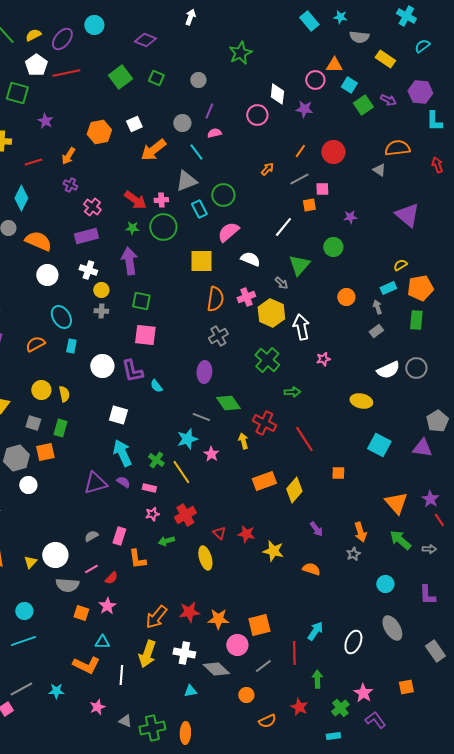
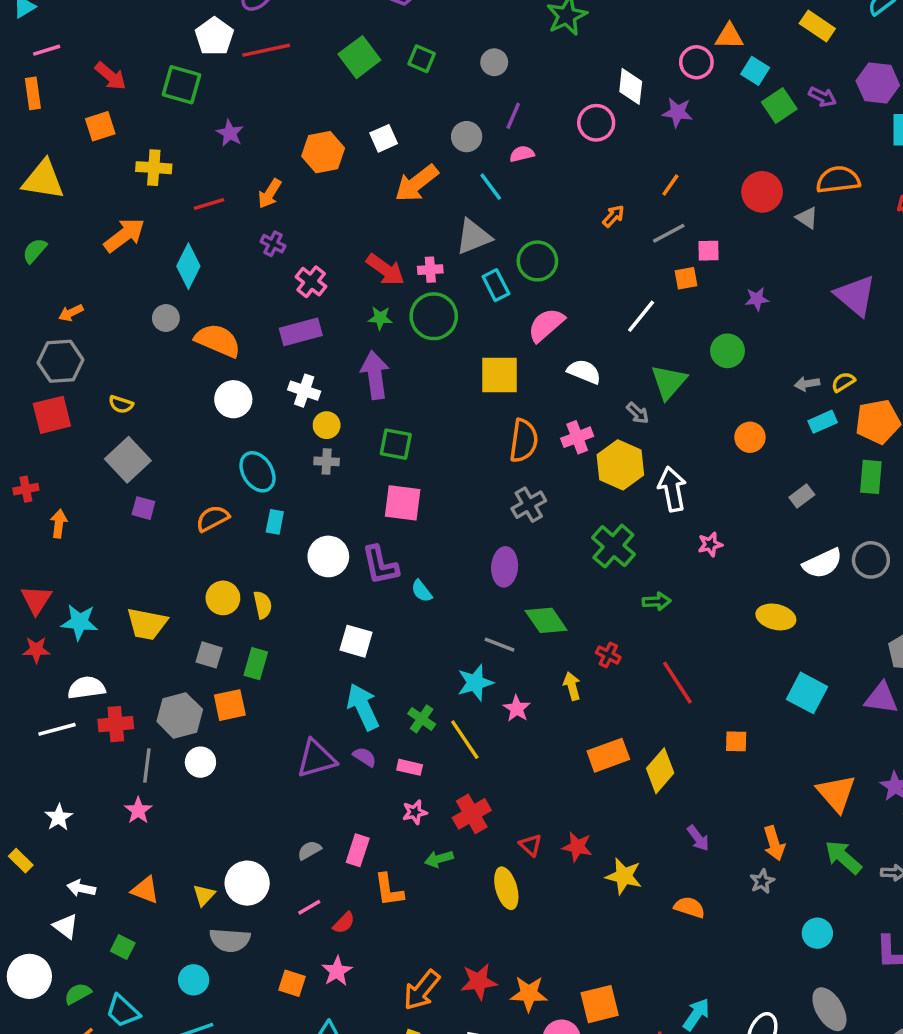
red circle: (333, 152) -> (762, 192), moved
gray arrow: (377, 307) -> (807, 384), moved, turned -80
red cross: (264, 423) -> (608, 655), size x0.6
gray semicircle: (67, 585) -> (230, 940), moved

